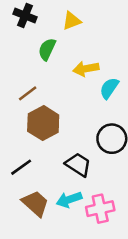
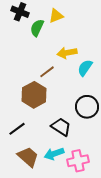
green semicircle: (47, 49) -> (37, 28), moved
brown line: (28, 93) -> (47, 72), moved

